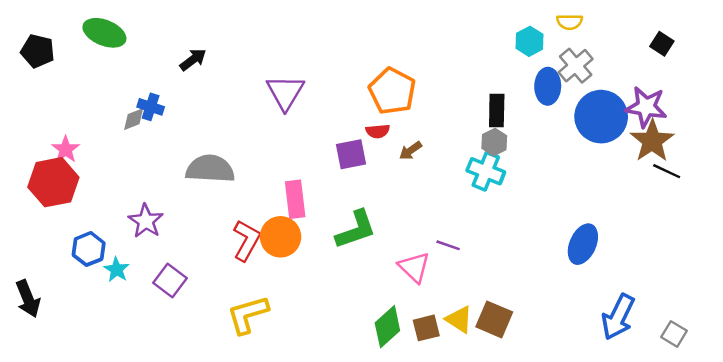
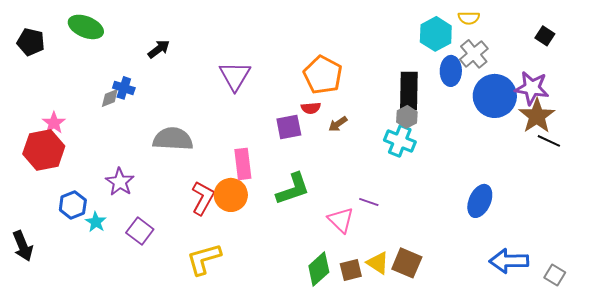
cyan hexagon: (529, 41) -> (436, 34), size x1.4
black rectangle: (497, 111) -> (409, 91), size x1.4
blue arrow: (618, 317) -> (509, 261), turned 63

